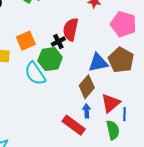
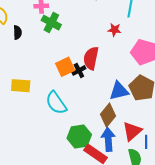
orange square: (26, 41) -> (65, 67), moved
green hexagon: (50, 59) -> (79, 136), moved
blue arrow: (87, 111) -> (108, 139), size x1.6

